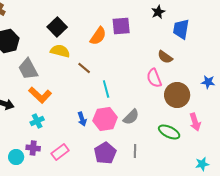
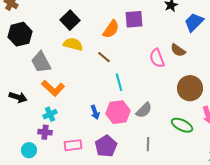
blue trapezoid: (181, 29) -> (194, 22), turned 35
brown line: (84, 68) -> (104, 57), moved
pink semicircle: (154, 78) -> (157, 58), moved
purple cross: (33, 148) -> (45, 132), moved
pink rectangle: (60, 152) -> (73, 145), turned 30
purple pentagon: (105, 153) -> (106, 146), moved

